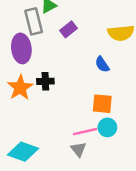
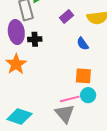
purple rectangle: (68, 29) -> (67, 16), moved
black cross: (45, 81) -> (35, 39), moved
gray triangle: (78, 149) -> (65, 114), size x1.5

